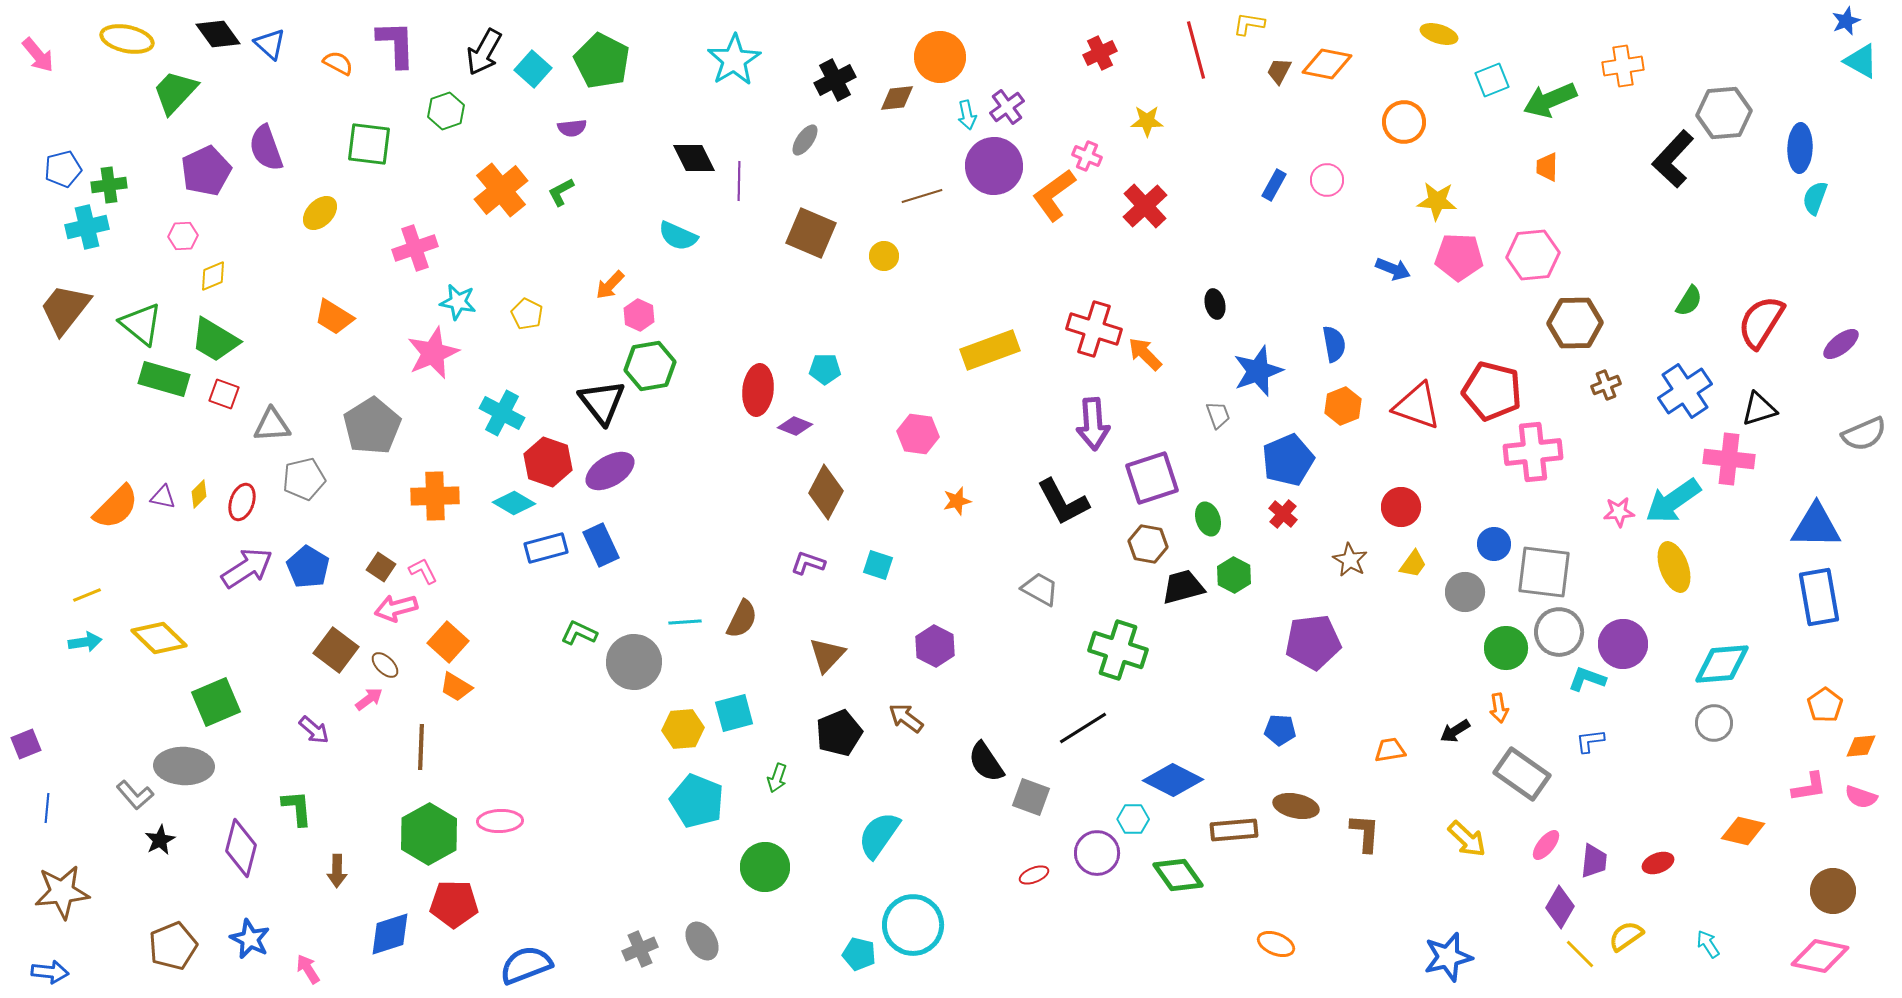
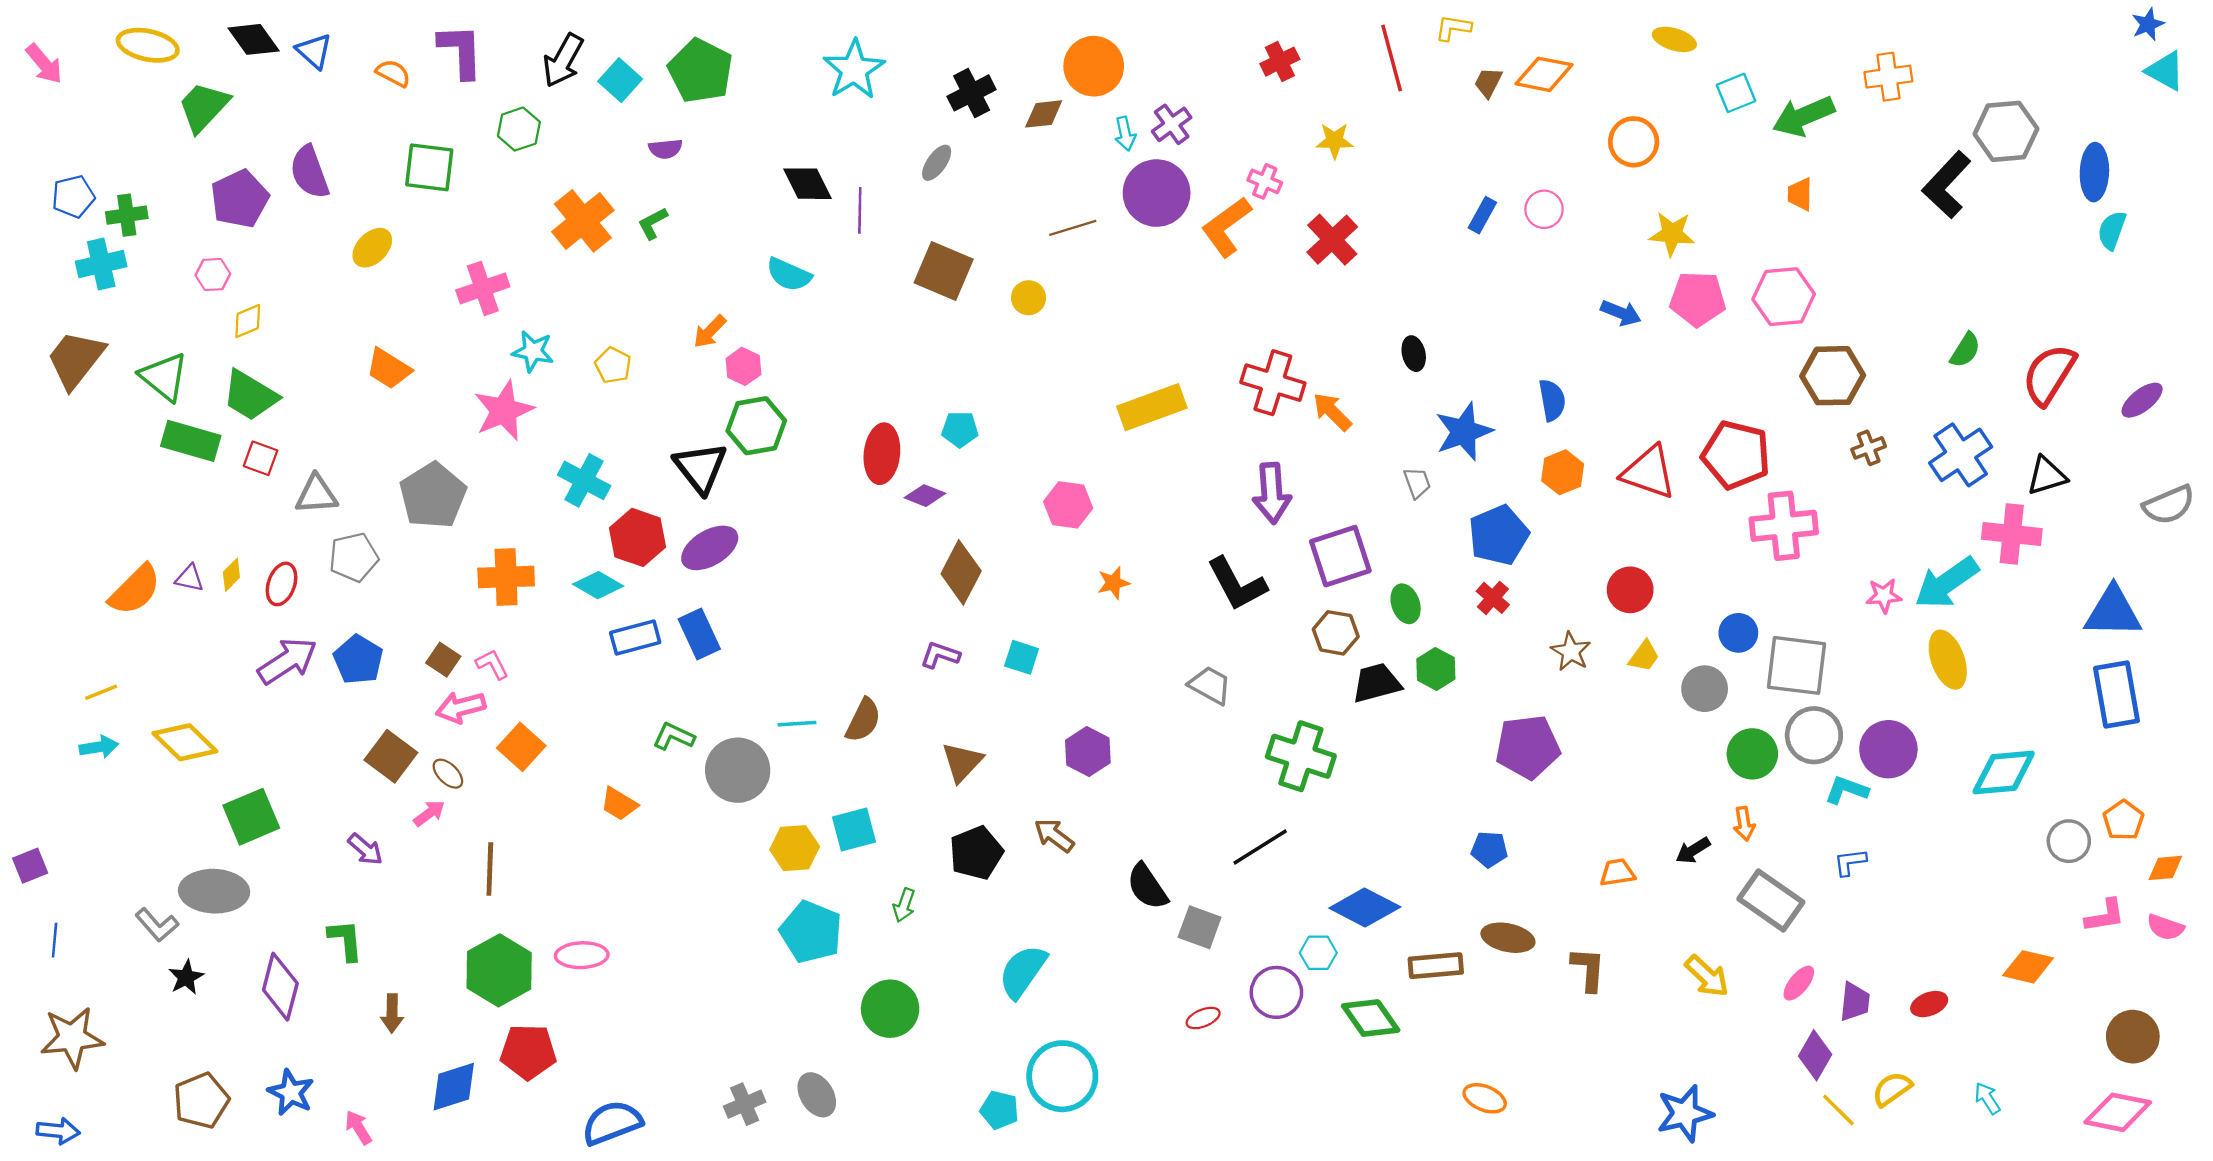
orange trapezoid: (456, 687) -> (619, 804), moved
gray circle: (1714, 723) -> (2069, 841), moved

